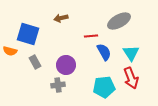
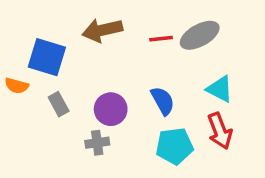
brown arrow: (61, 18) -> (102, 30), size x1.6
red line: (91, 36) -> (161, 39), moved
blue semicircle: (104, 52) -> (163, 101), moved
cyan triangle: (131, 53) -> (220, 89), turned -30

